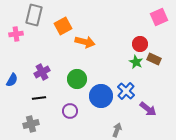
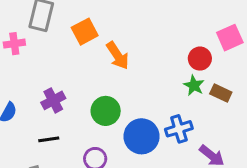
pink square: (159, 17) -> (230, 38), moved
orange arrow: (85, 42) -> (118, 56), turned 42
brown rectangle: (154, 59) -> (221, 93), moved
blue cross: (126, 91) -> (179, 129), turned 30

